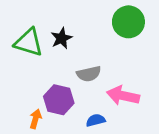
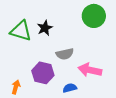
orange arrow: (36, 119) -> (16, 87), moved

